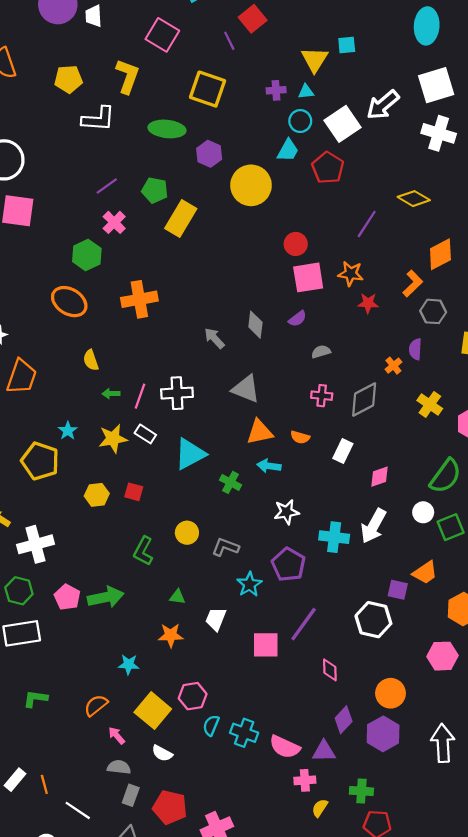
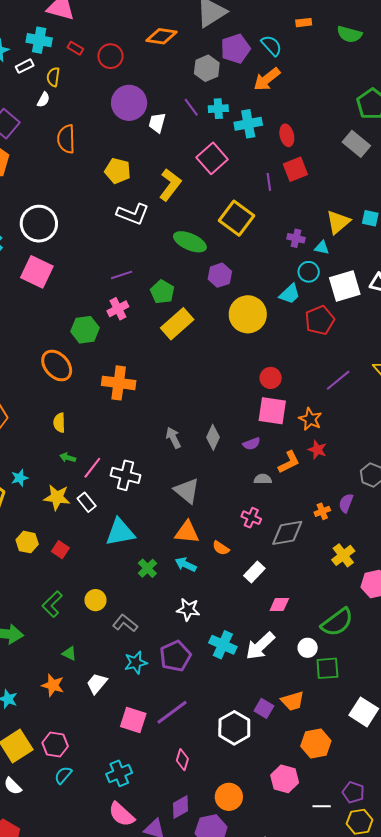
orange L-shape: (413, 284) -> (289, 462), moved
cyan cross: (244, 733) -> (119, 773), moved, turned 30

